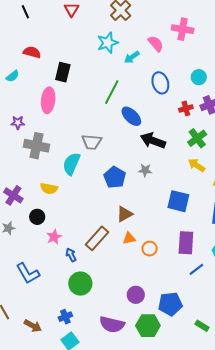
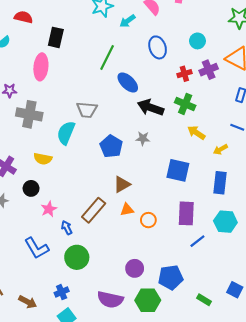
green cross: (197, 138) -> (185, 104), moved, turned -30
blue L-shape: (28, 273) -> (37, 248), moved

